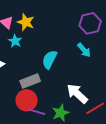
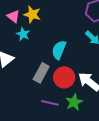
gray rectangle: (30, 81) -> (41, 73), turned -36
red circle: (27, 100) -> (64, 77), moved

